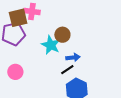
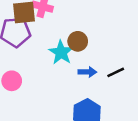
black line: (67, 70) -> (116, 72), moved

